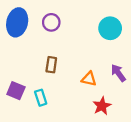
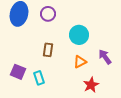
cyan circle: (110, 28) -> (79, 35), moved
orange triangle: (89, 79) -> (80, 62), turned -40

